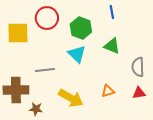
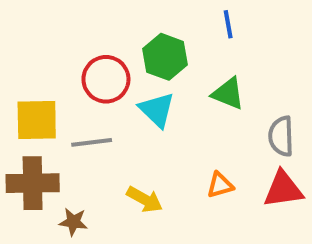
red circle: (47, 18) -> (106, 79), moved
yellow square: (18, 33) -> (37, 120), moved
red triangle: (139, 93) -> (283, 189), size x1.5
yellow arrow: (71, 98) -> (145, 199), size x0.7

